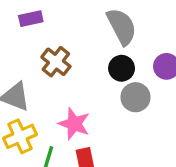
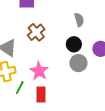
gray semicircle: (122, 26) -> (79, 20), size x0.6

